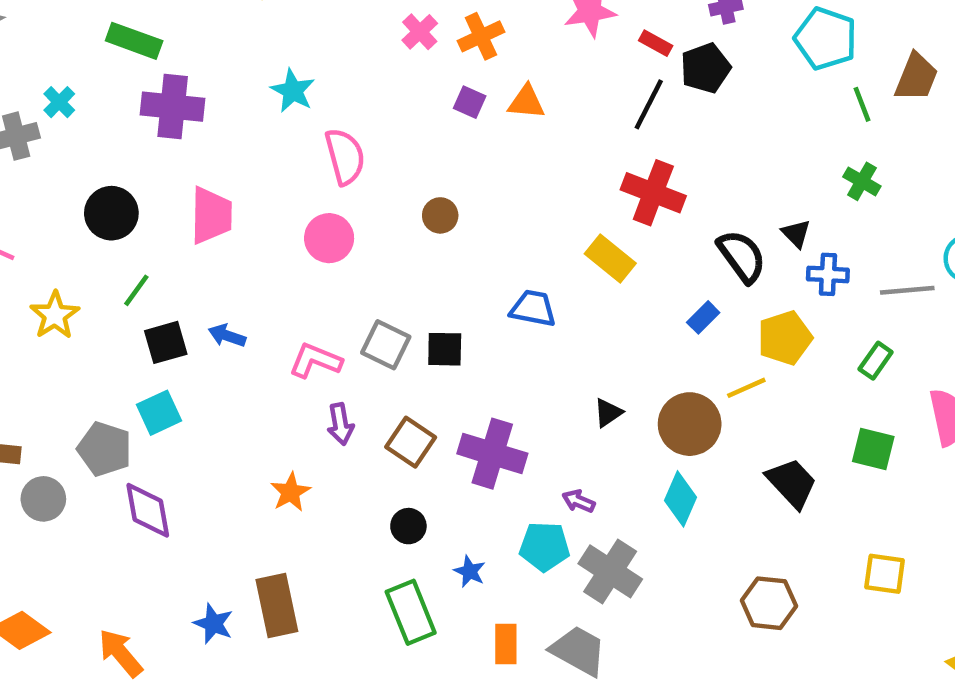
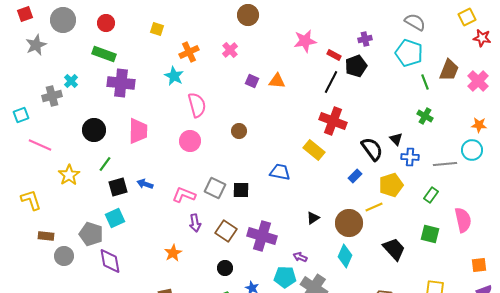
orange cross: (481, 36) -> (189, 52), moved

